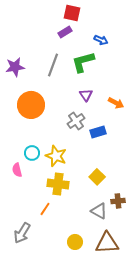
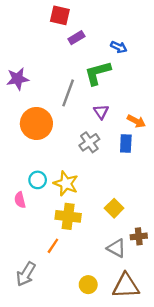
red square: (72, 13) -> (60, 15), moved
gray line: (53, 65) -> (68, 93), moved
blue rectangle: (98, 132) -> (126, 143), moved, turned -70

